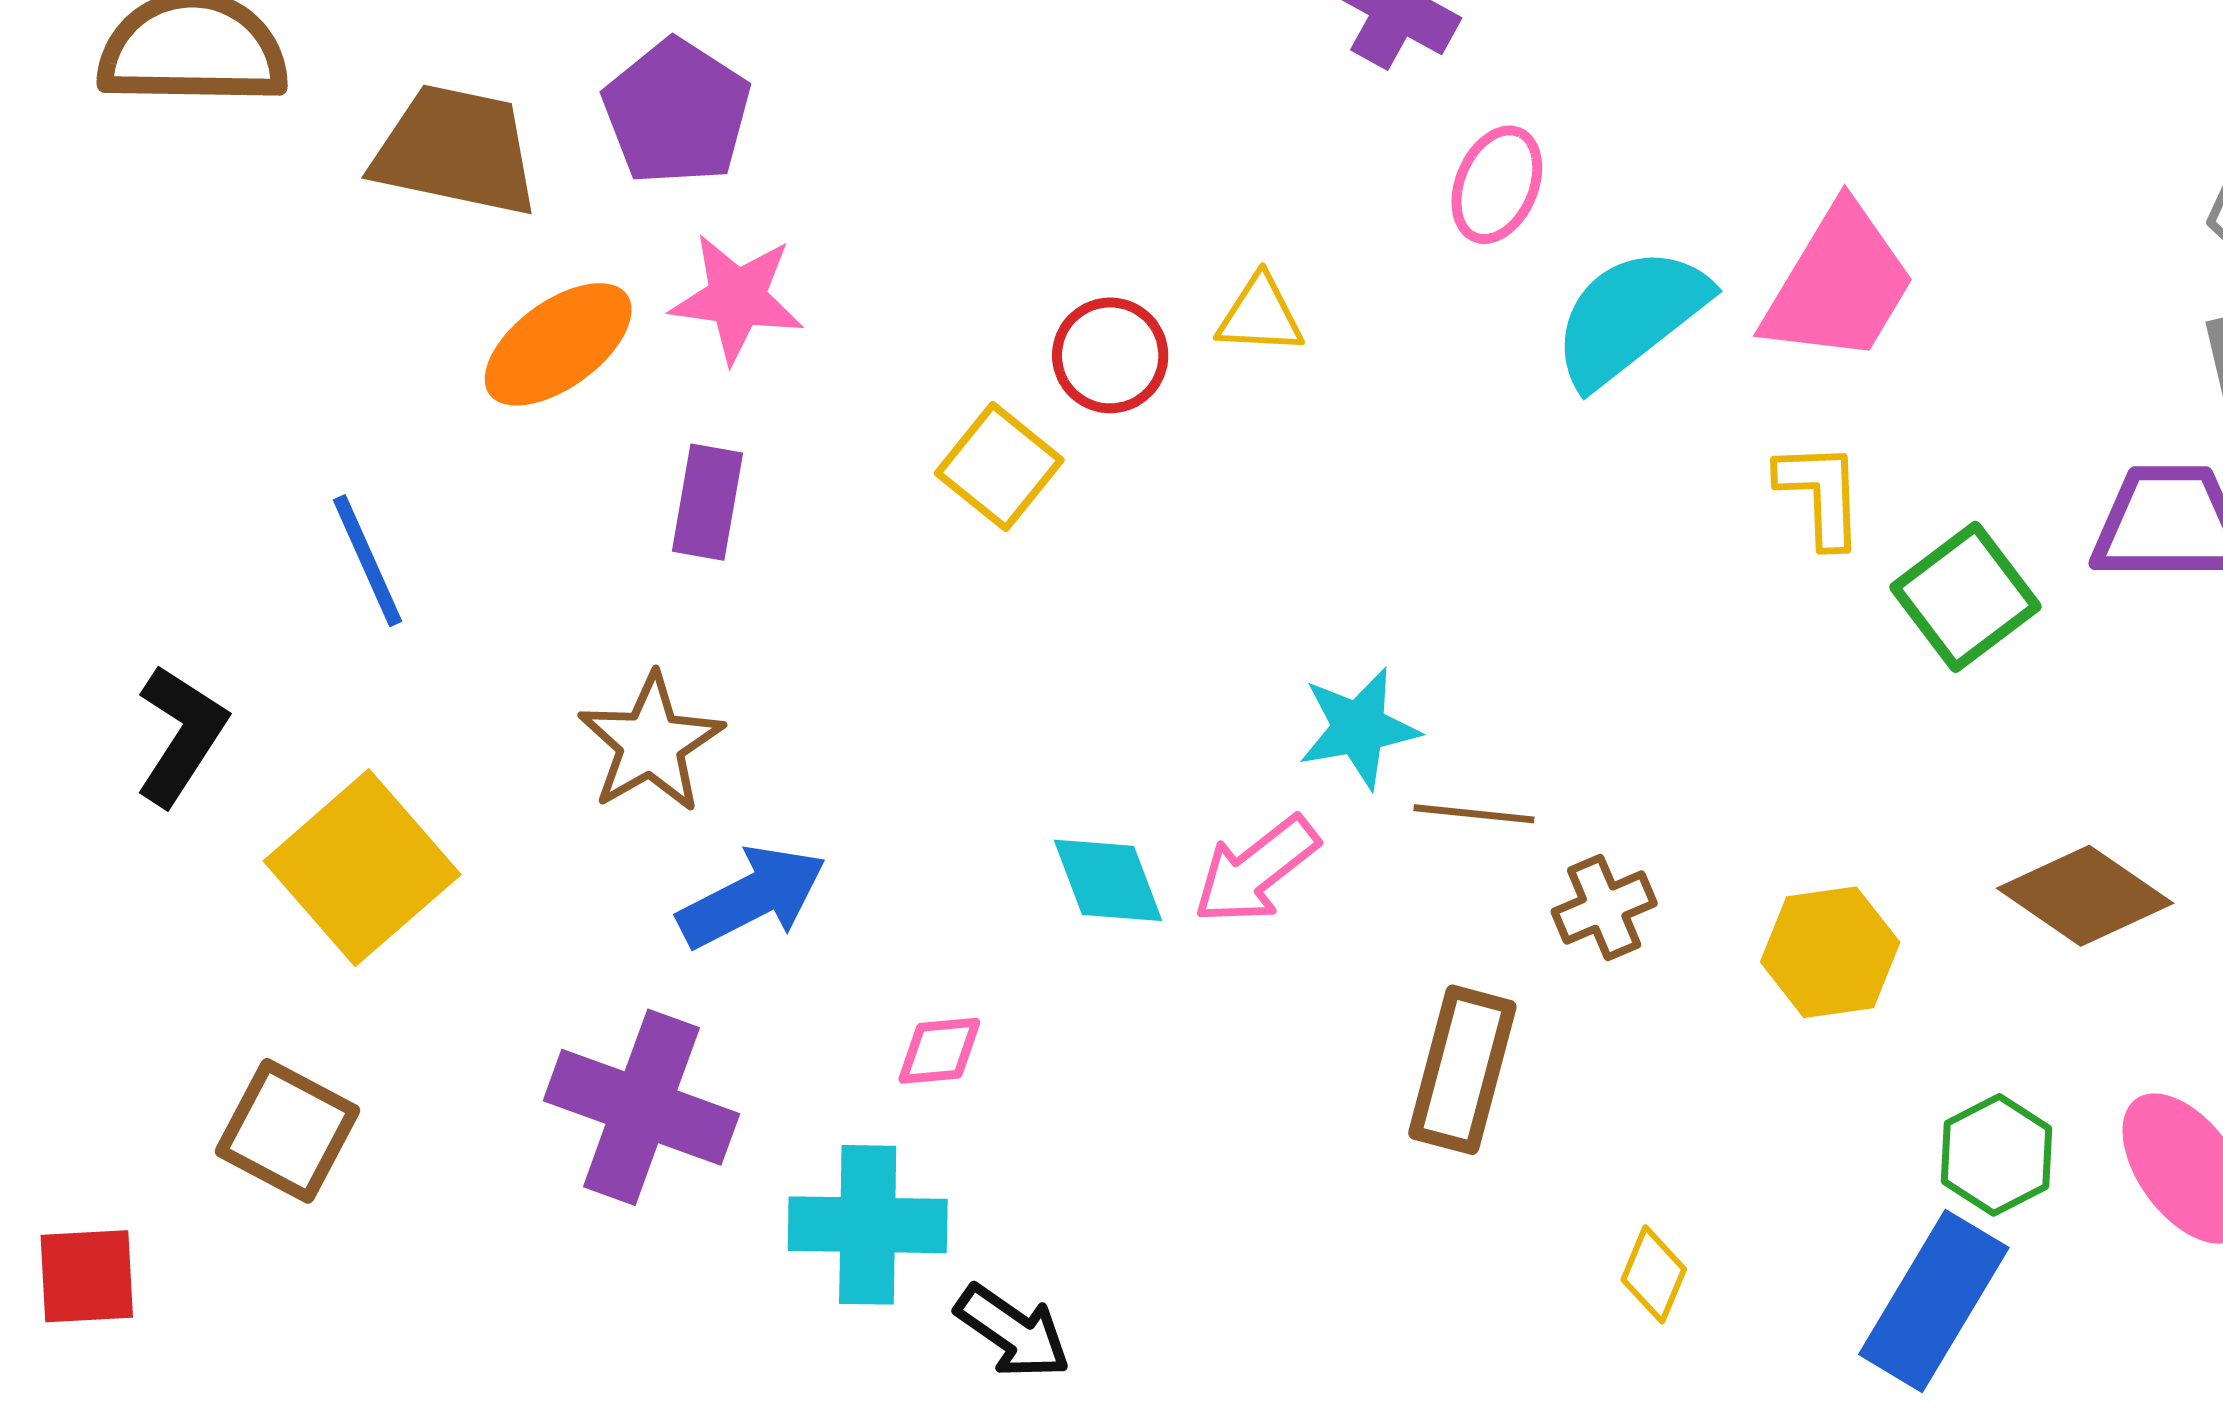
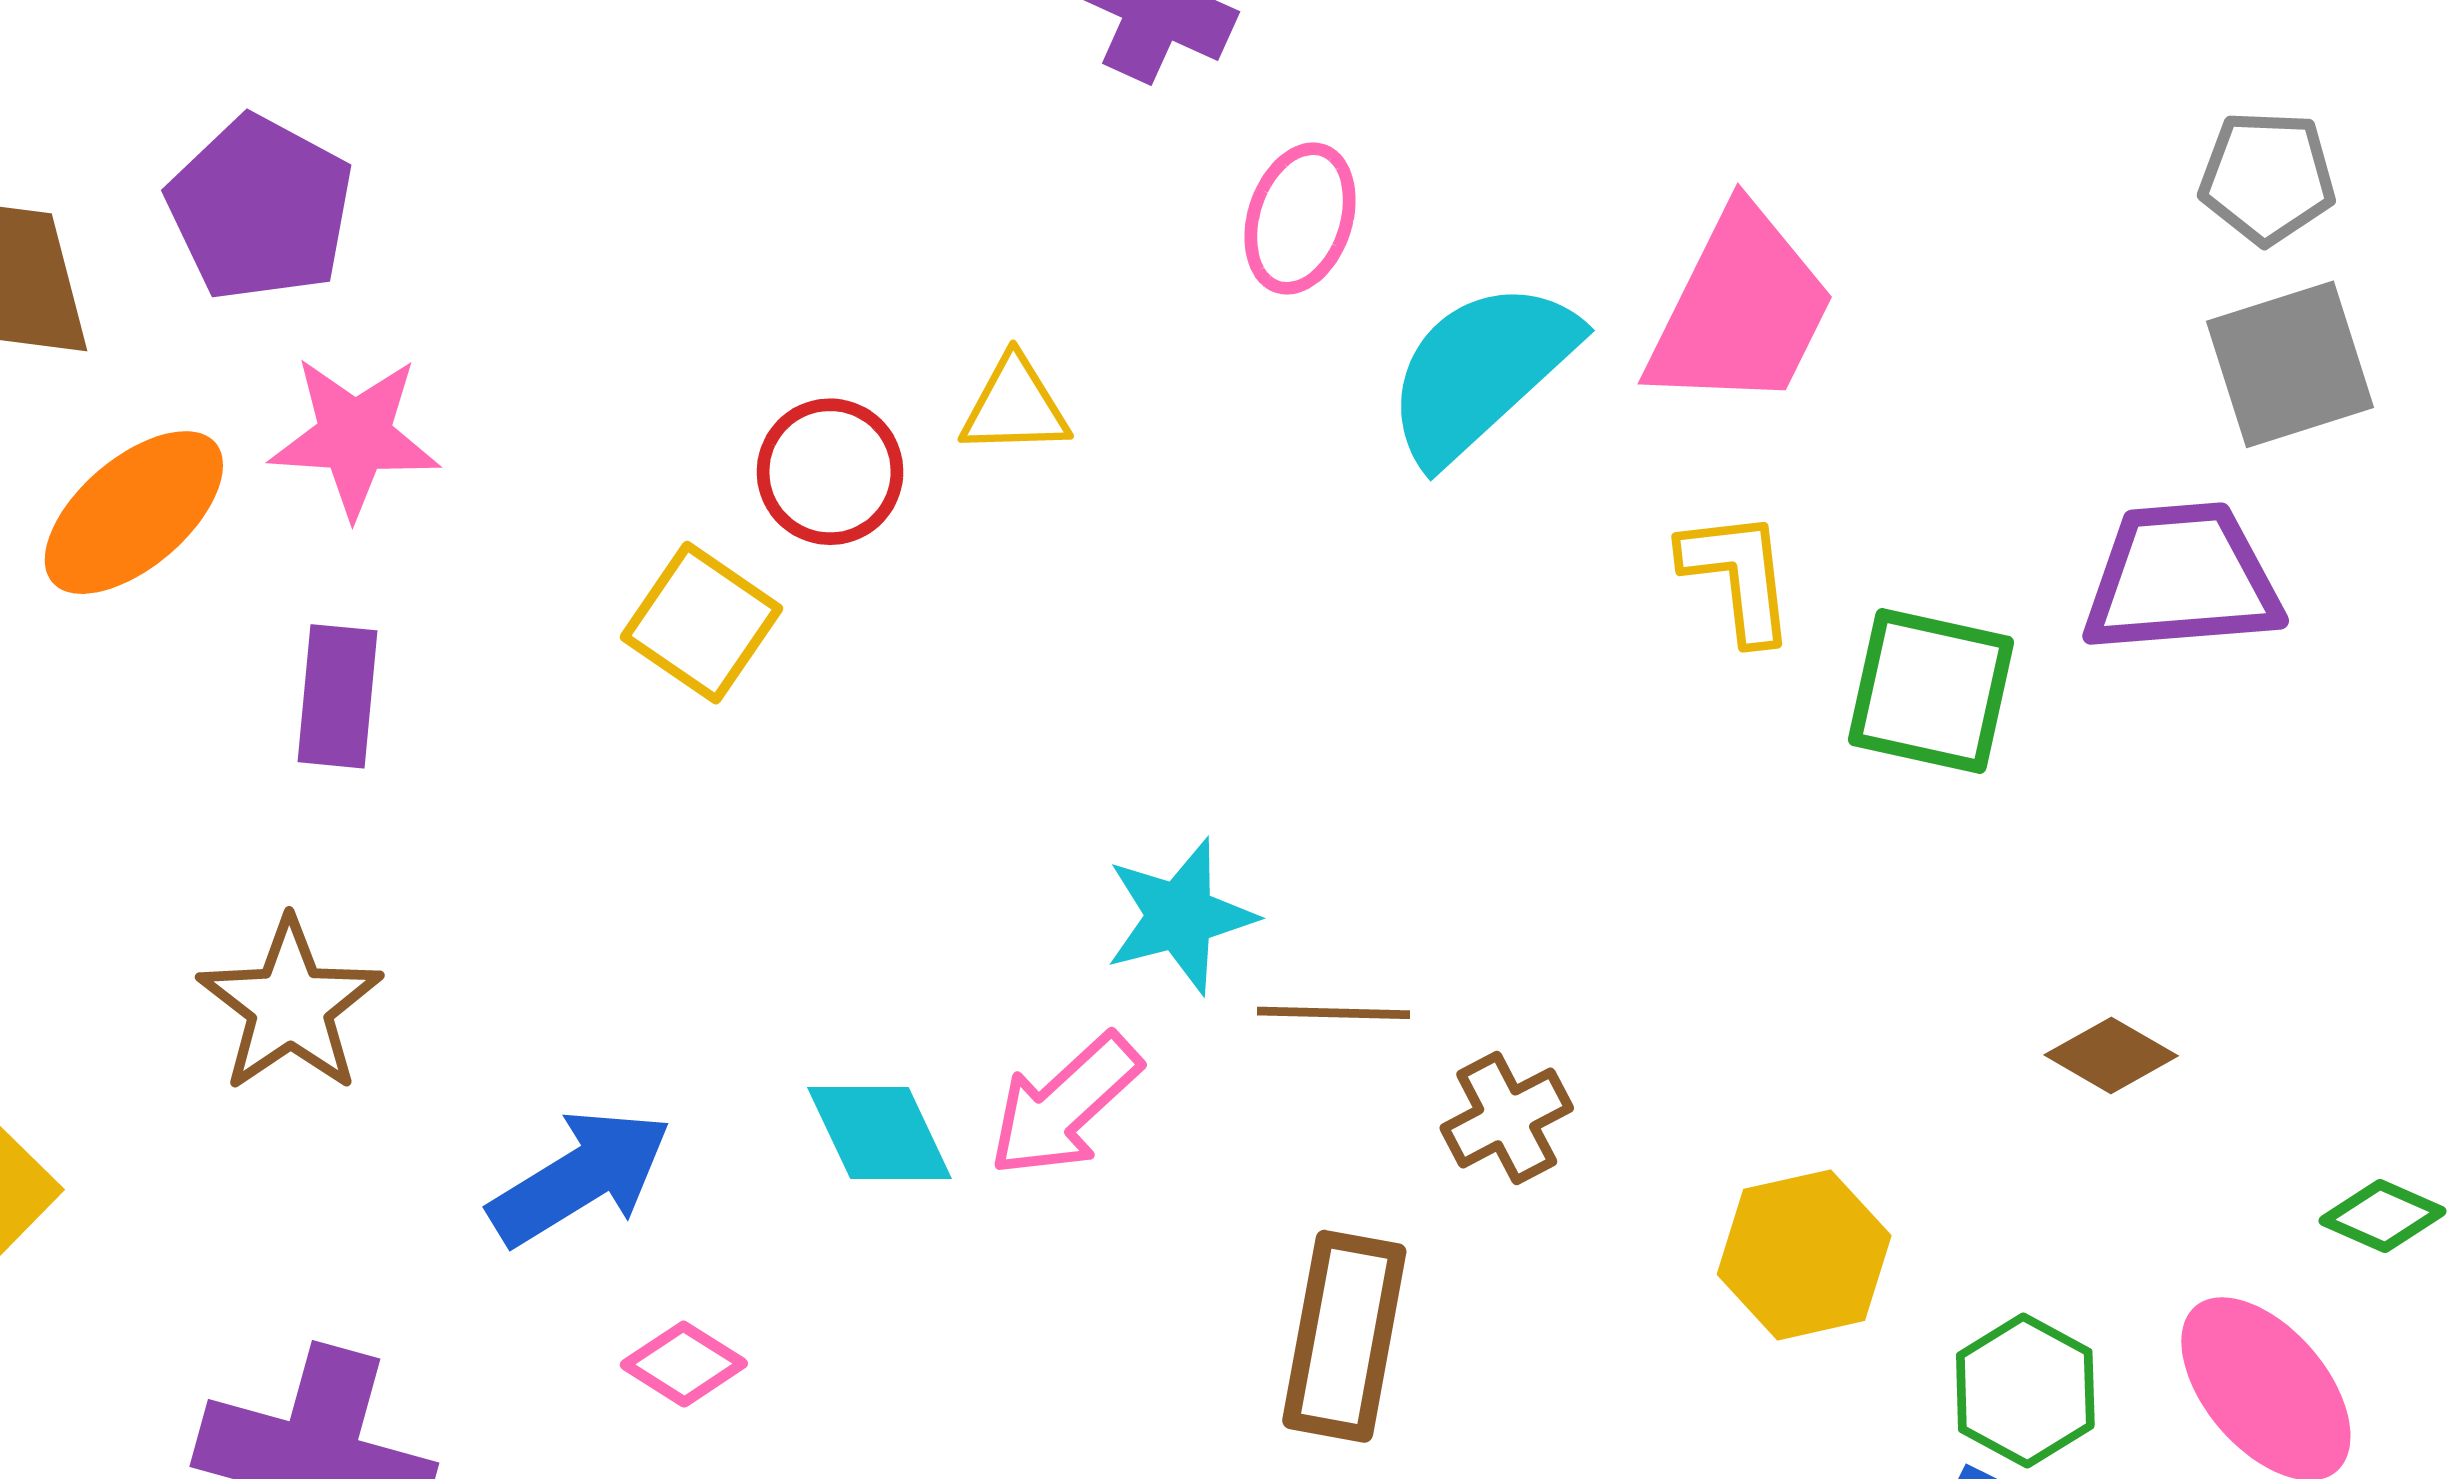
green square: (1966, 597) -> (1931, 691), turned -36
brown diamond: (2085, 896) -> (2111, 1055), size x0.6
blue arrow: (752, 897) -> (580, 1177), moved
yellow hexagon: (1830, 952) -> (1804, 1255), moved
pink diamond: (939, 1051) -> (684, 1364), turned 42

